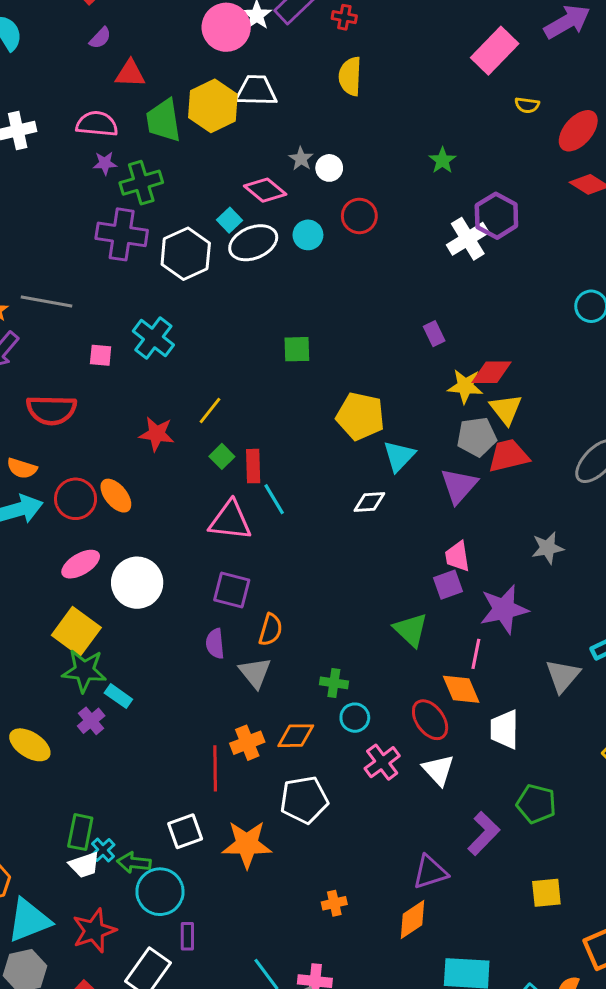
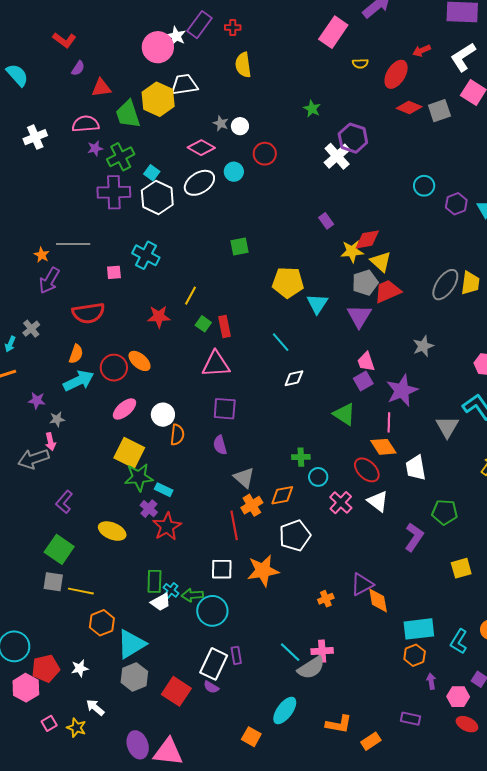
cyan square: (229, 220) -> (152, 173), moved
orange semicircle: (22, 468) -> (76, 354), turned -78
cyan line: (274, 499) -> (281, 342), moved
white diamond: (369, 502) -> (294, 378), moved
white circle: (137, 583) -> (163, 415), size x0.7
orange semicircle: (271, 630) -> (177, 435), moved
gray triangle: (255, 673) -> (244, 478), moved
white square: (185, 831) -> (222, 569), turned 30
purple triangle: (430, 872) -> (362, 584), moved
orange diamond: (413, 920) -> (378, 600), turned -56
red star: (94, 931) -> (167, 527), moved
purple rectangle: (187, 936) -> (236, 655), moved

